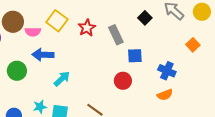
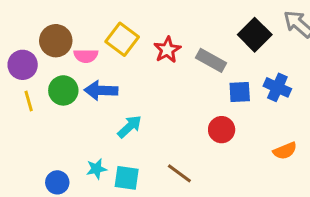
black square: (145, 18) -> (255, 35), size x1.5
gray rectangle: (116, 35) -> (211, 60), turned -36
green circle: (17, 71) -> (63, 90), moved
blue cross: (167, 71) -> (277, 87), moved

